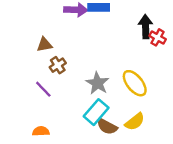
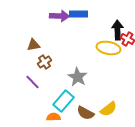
yellow ellipse: (135, 83) -> (108, 48), moved, turned -40
cyan rectangle: (96, 112) -> (63, 101), moved
orange semicircle: (41, 131) -> (53, 117), moved

